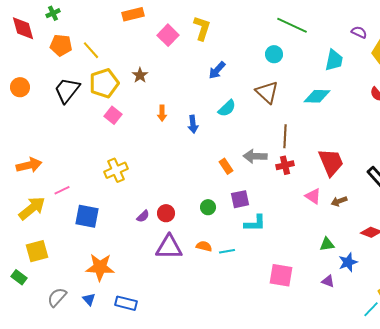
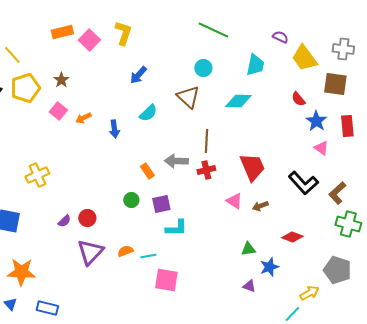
orange rectangle: (133, 14) -> (62, 32), moved
cyan circle: (274, 54) -> (203, 68), moved
orange arrow: (162, 113) -> (83, 118), turned 63
pink square: (113, 115) -> (58, 111), moved
green circle: (208, 207) -> (131, 200), moved
orange semicircle: (204, 246) -> (125, 251), turned -35
purple triangle: (169, 247) -> (90, 252), turned -48
pink square: (281, 275) -> (166, 280), moved

